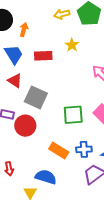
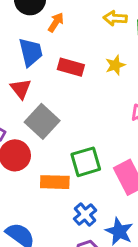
green square: (73, 115) -> (86, 162), turned -30
blue cross: (84, 149) -> (85, 215), turned 35
orange rectangle: (59, 150) -> (55, 182), moved, turned -48

